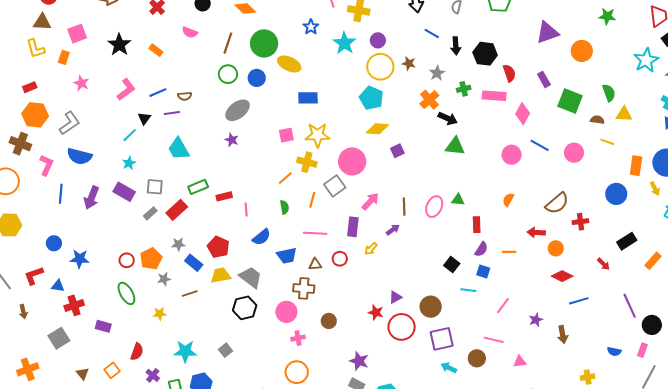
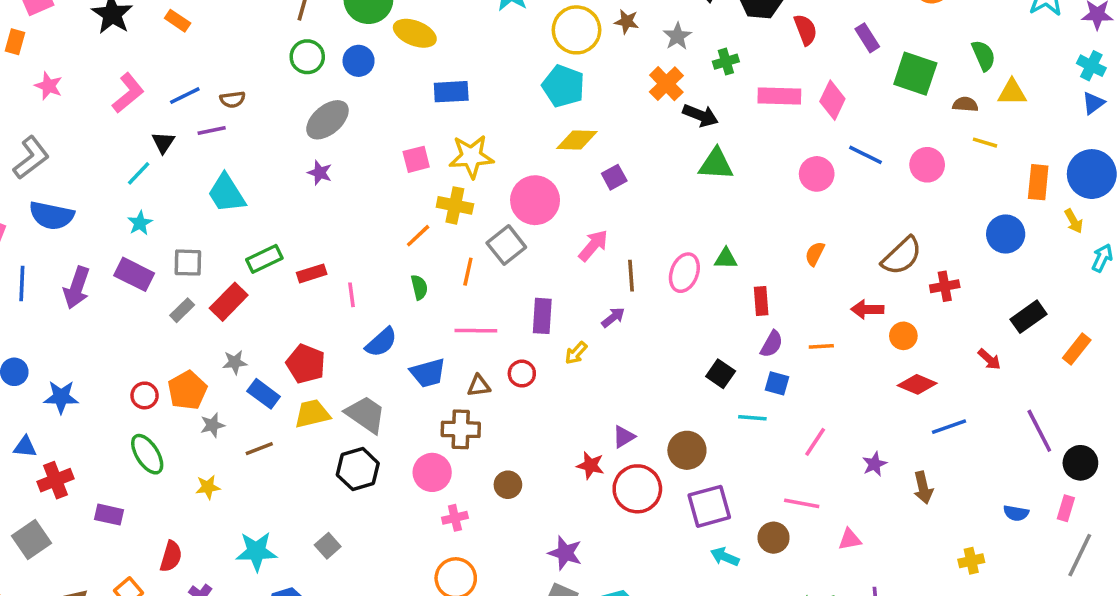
pink rectangle: (494, 96) -> (779, 96), moved
pink arrow: (370, 201) -> (593, 245), moved

